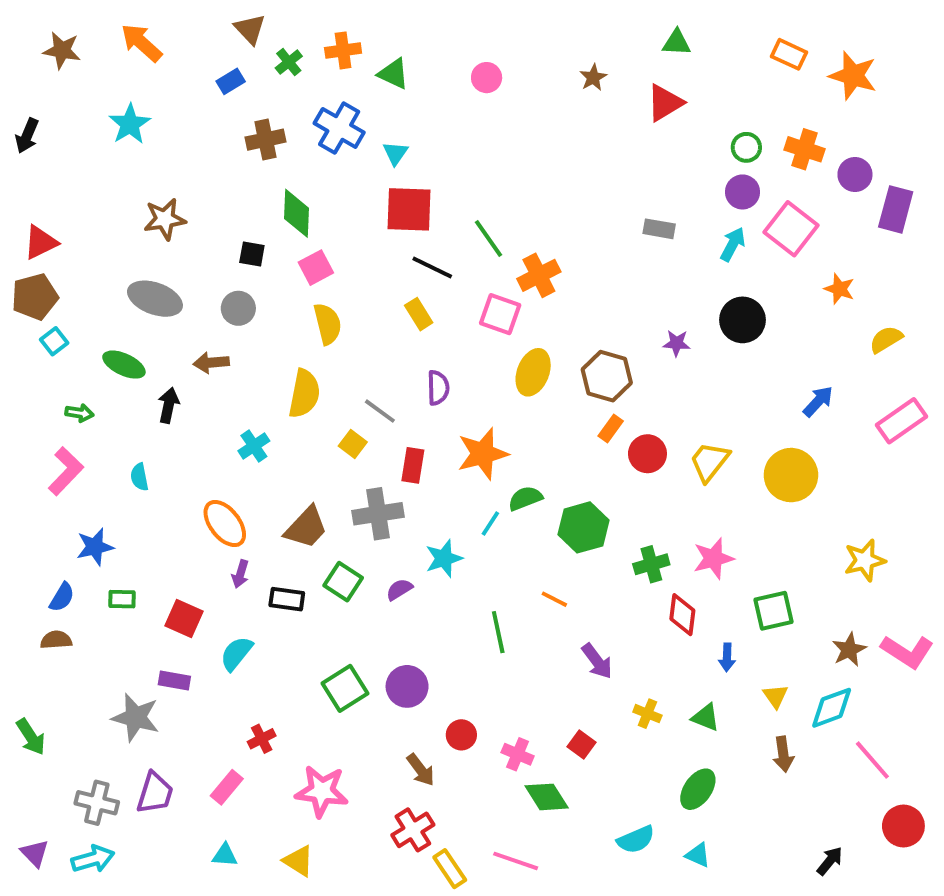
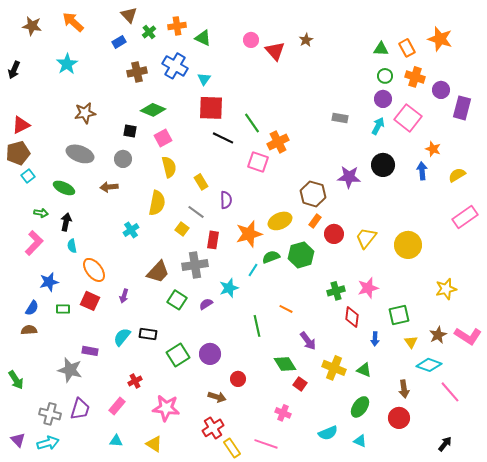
green triangle: (677, 43) -> (381, 49), moved
orange rectangle: (789, 54) -> (407, 48), moved, turned 36
red triangle: (665, 103) -> (275, 51), moved, turned -40
green diamond: (297, 213) -> (153, 110), turned -70
yellow rectangle: (419, 314) -> (201, 182), moved
purple star: (677, 343) -> (349, 177), size x1.6
yellow ellipse: (533, 372) -> (280, 221), moved, turned 45
blue arrow: (818, 401) -> (422, 171), moved, turned -48
black arrow: (169, 405) -> (66, 222), moved
orange ellipse: (225, 524) -> (94, 270), moved
green hexagon: (583, 527) -> (301, 255), moved
black rectangle: (287, 599) -> (148, 334), moved
red square: (184, 619) -> (90, 301), moved
yellow triangle: (775, 696) -> (411, 342), moved
cyan diamond: (832, 708) -> (429, 365), turned 40
yellow cross: (647, 714) -> (334, 368), size x1.6
pink cross: (518, 754) -> (283, 413), moved
brown arrow: (421, 770) -> (217, 397), turned -36
green diamond: (547, 797) -> (285, 364), moved
red circle: (903, 826) -> (399, 418), moved
black arrow: (830, 861) -> (445, 444), moved

